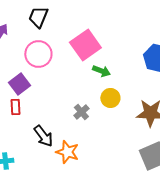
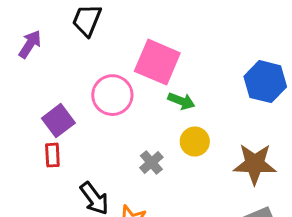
pink square: (85, 45) -> (157, 62), turned -32
pink circle: (38, 54) -> (112, 95), moved

